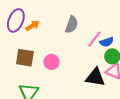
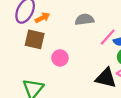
gray semicircle: (72, 25) -> (85, 19), turned -120
brown square: (25, 58) -> (35, 39), moved

